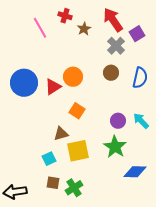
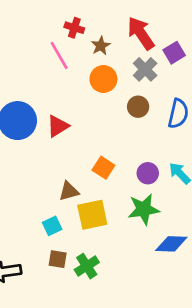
pink line: (40, 28) -> (59, 55), moved
orange circle: (73, 77) -> (103, 79), moved
orange square: (77, 111) -> (103, 168), moved
green star: (115, 147) -> (144, 209), turned 30

